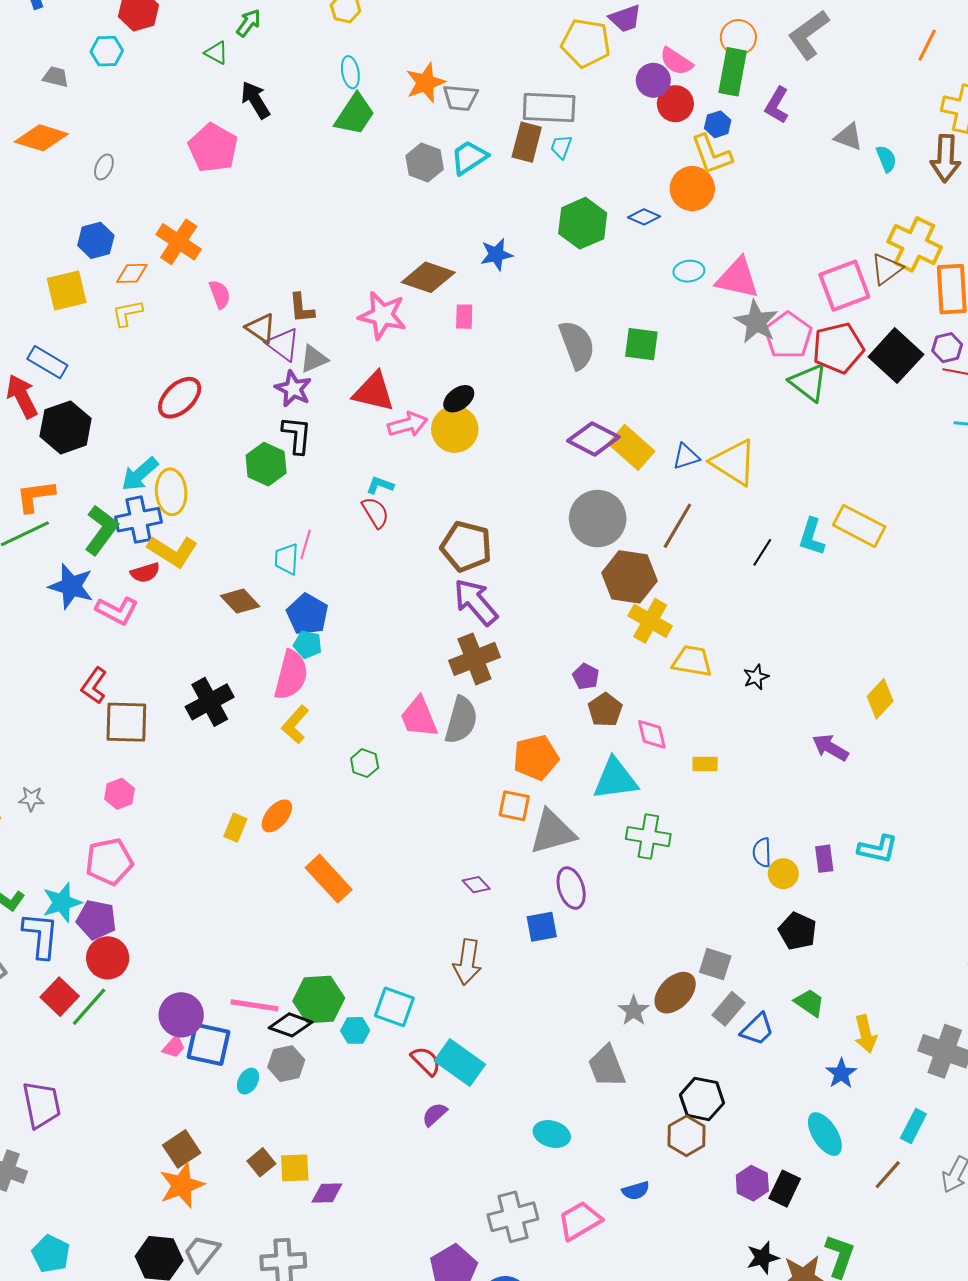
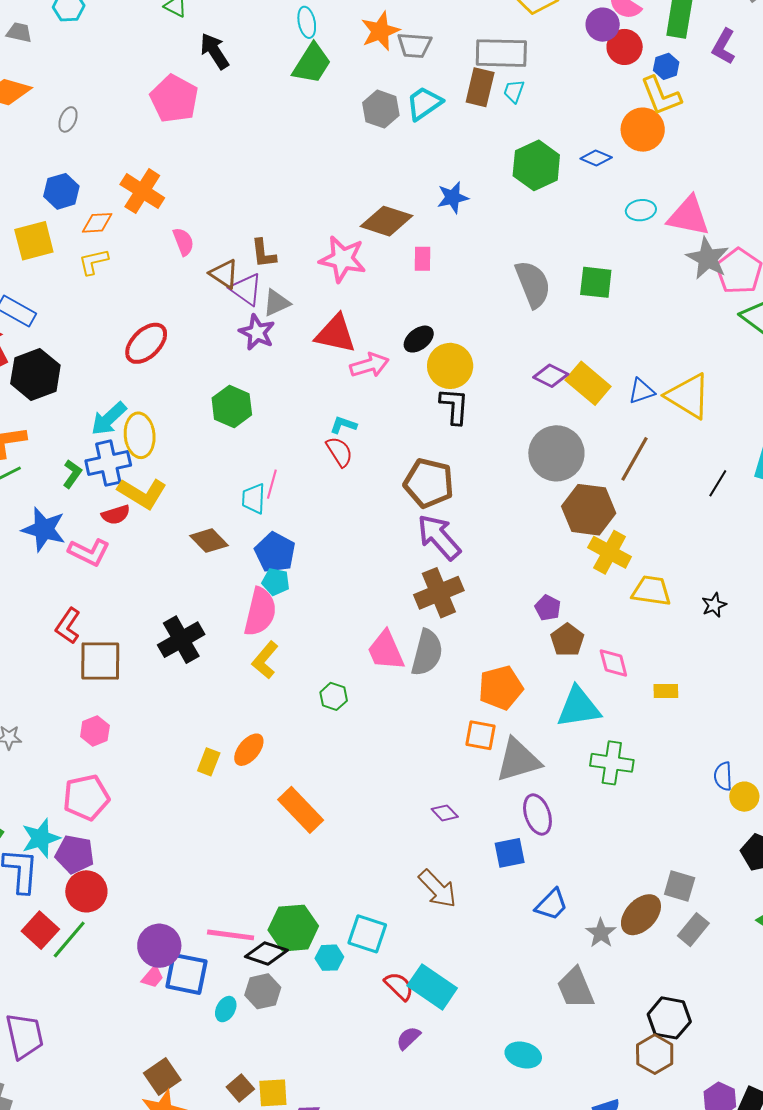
yellow circle: (455, 429) -> (450, 366), moved
black L-shape: (297, 435) -> (454, 406), moved
purple diamond: (593, 439) -> (551, 376), size x0.7
green L-shape: (101, 530) -> (72, 474), size x0.6
brown arrow: (467, 962) -> (438, 889), turned -51
blue trapezoid: (757, 1029) -> (551, 905), moved

